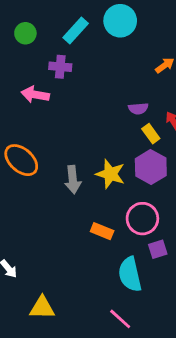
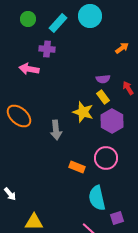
green circle: (25, 33) -> (28, 19), moved
yellow rectangle: (151, 134) -> (103, 97), moved
yellow star: (110, 174) -> (83, 112), moved
purple square: (158, 249) -> (117, 218), moved

